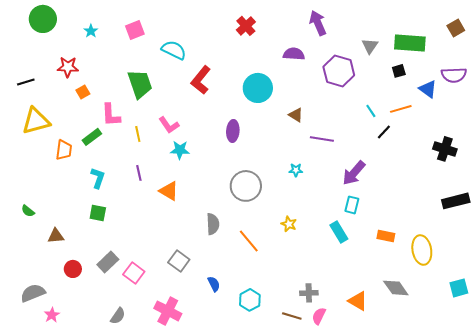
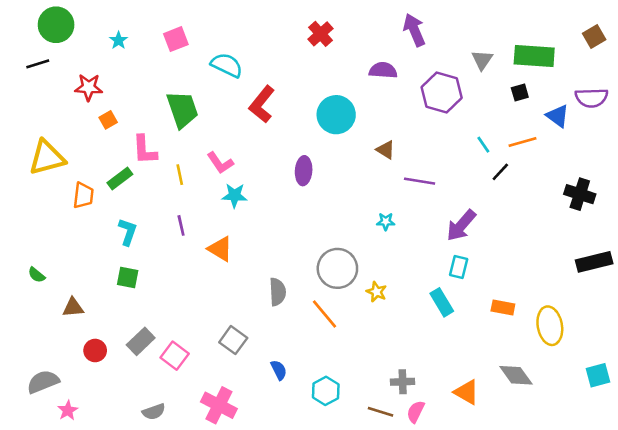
black line: (26, 82) -> (38, 64), moved
gray circle: (246, 186) -> (337, 268), moved
gray semicircle: (118, 316) -> (154, 412), turned 36

